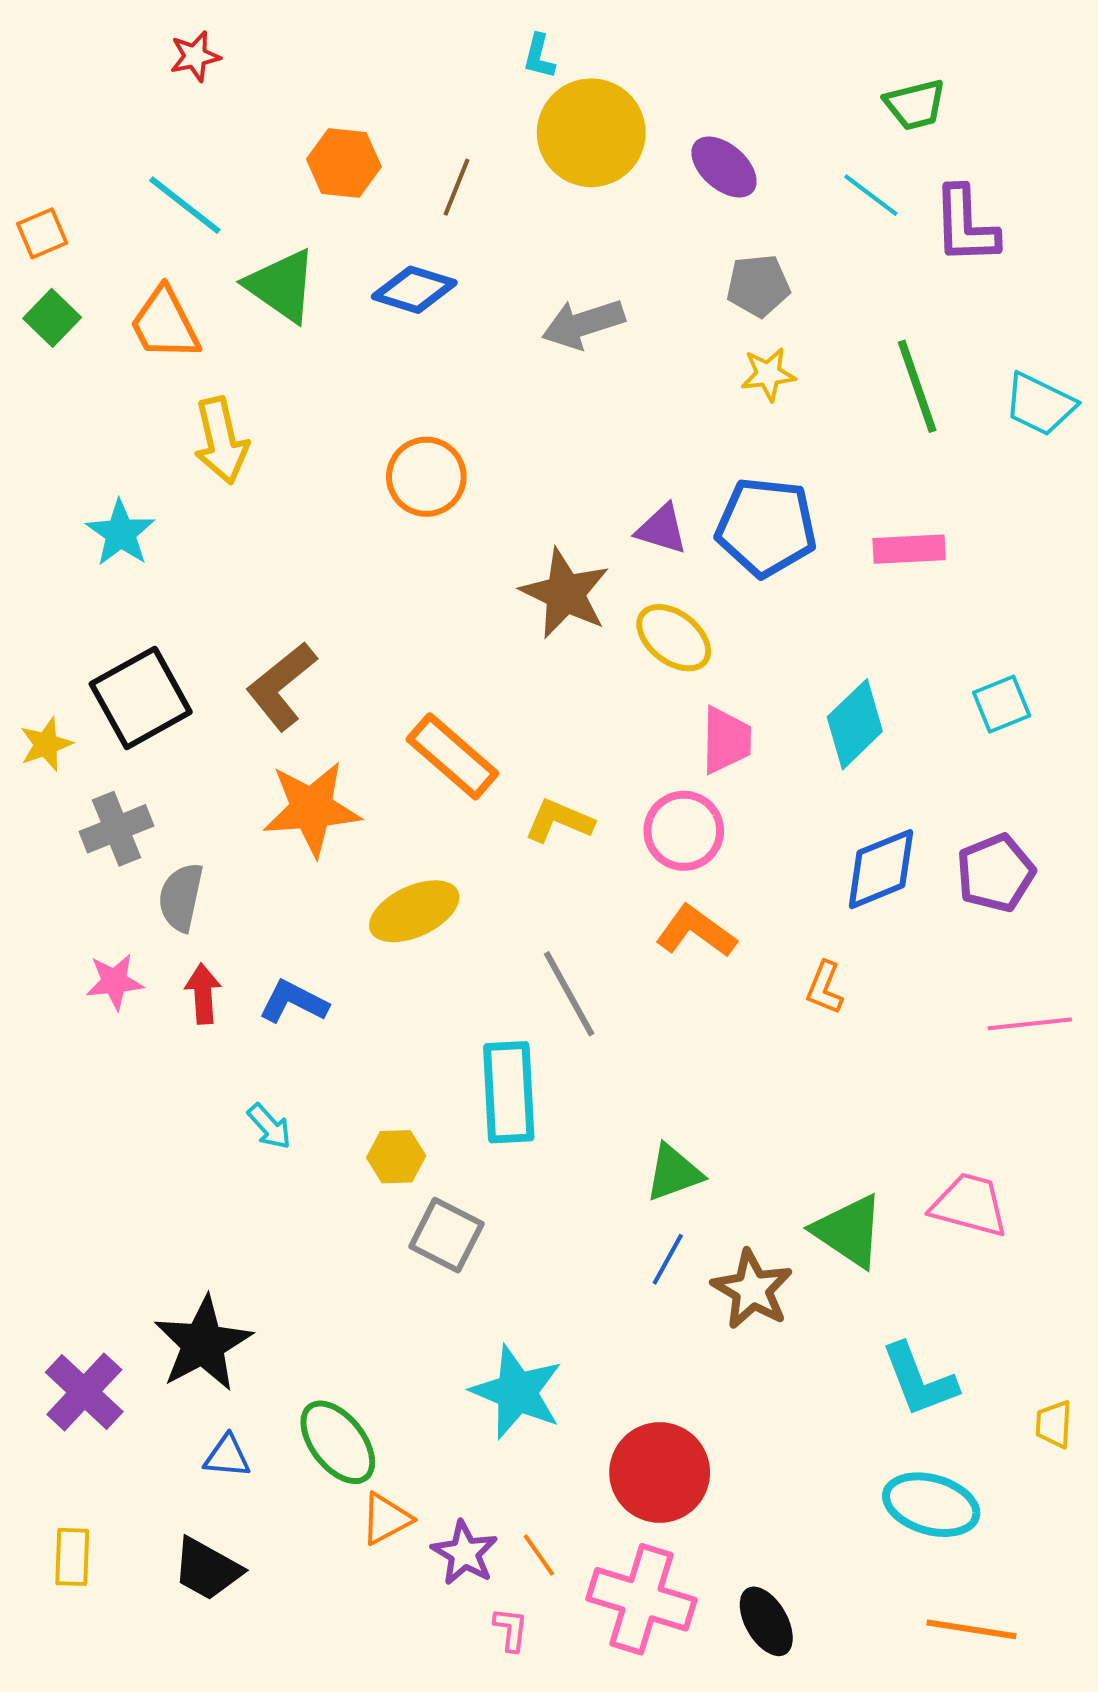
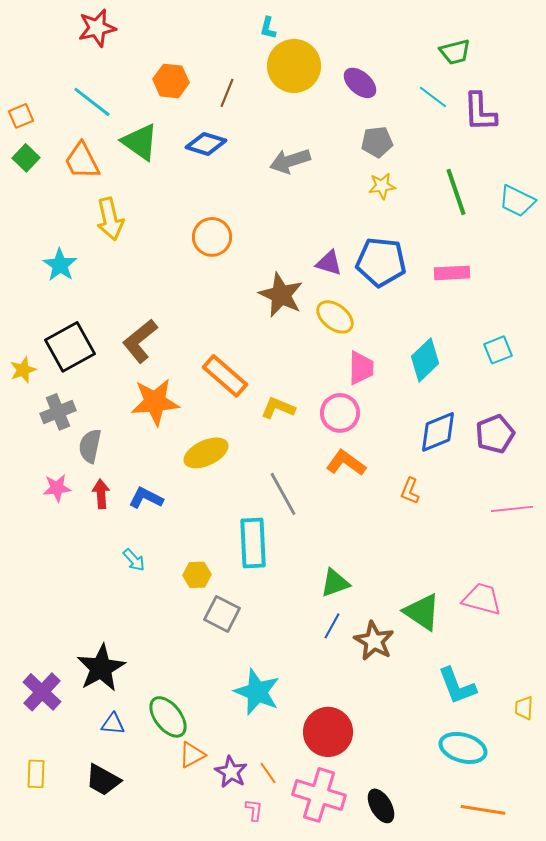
red star: (195, 56) -> (97, 28), size x1.5

